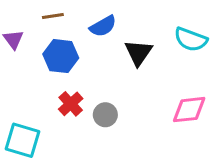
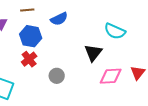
black triangle: (138, 53) -> (93, 53), moved
red cross: (71, 104) -> (29, 59), moved

